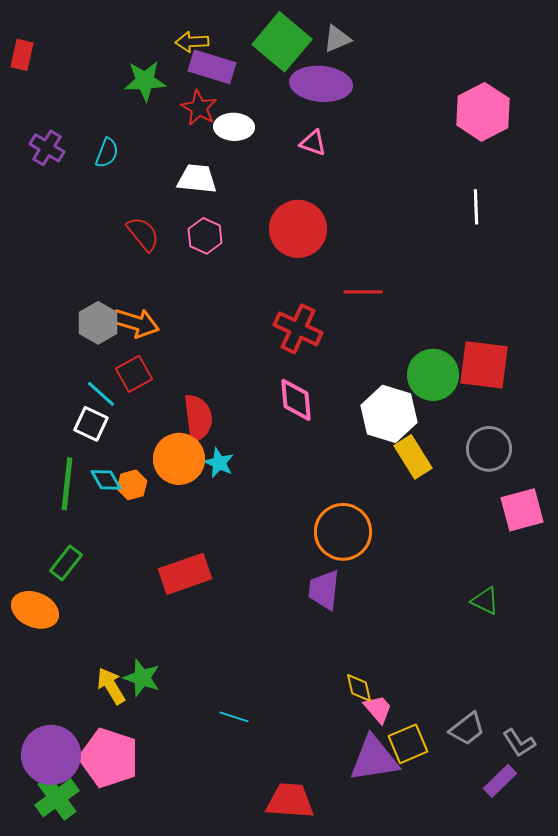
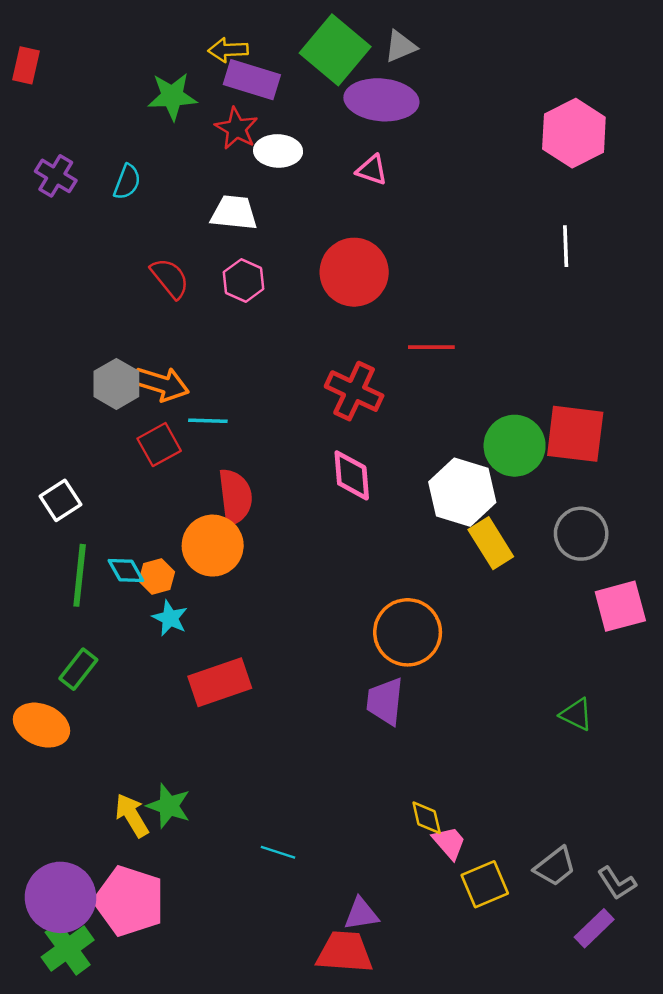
cyan line: (101, 394) -> (208, 421), moved, turned -40
white square: (91, 424) -> (60, 500), moved, turned 32
cyan star: (219, 463) -> (170, 618), moved
purple triangle: (374, 759) -> (361, 914), moved, size x0.6

